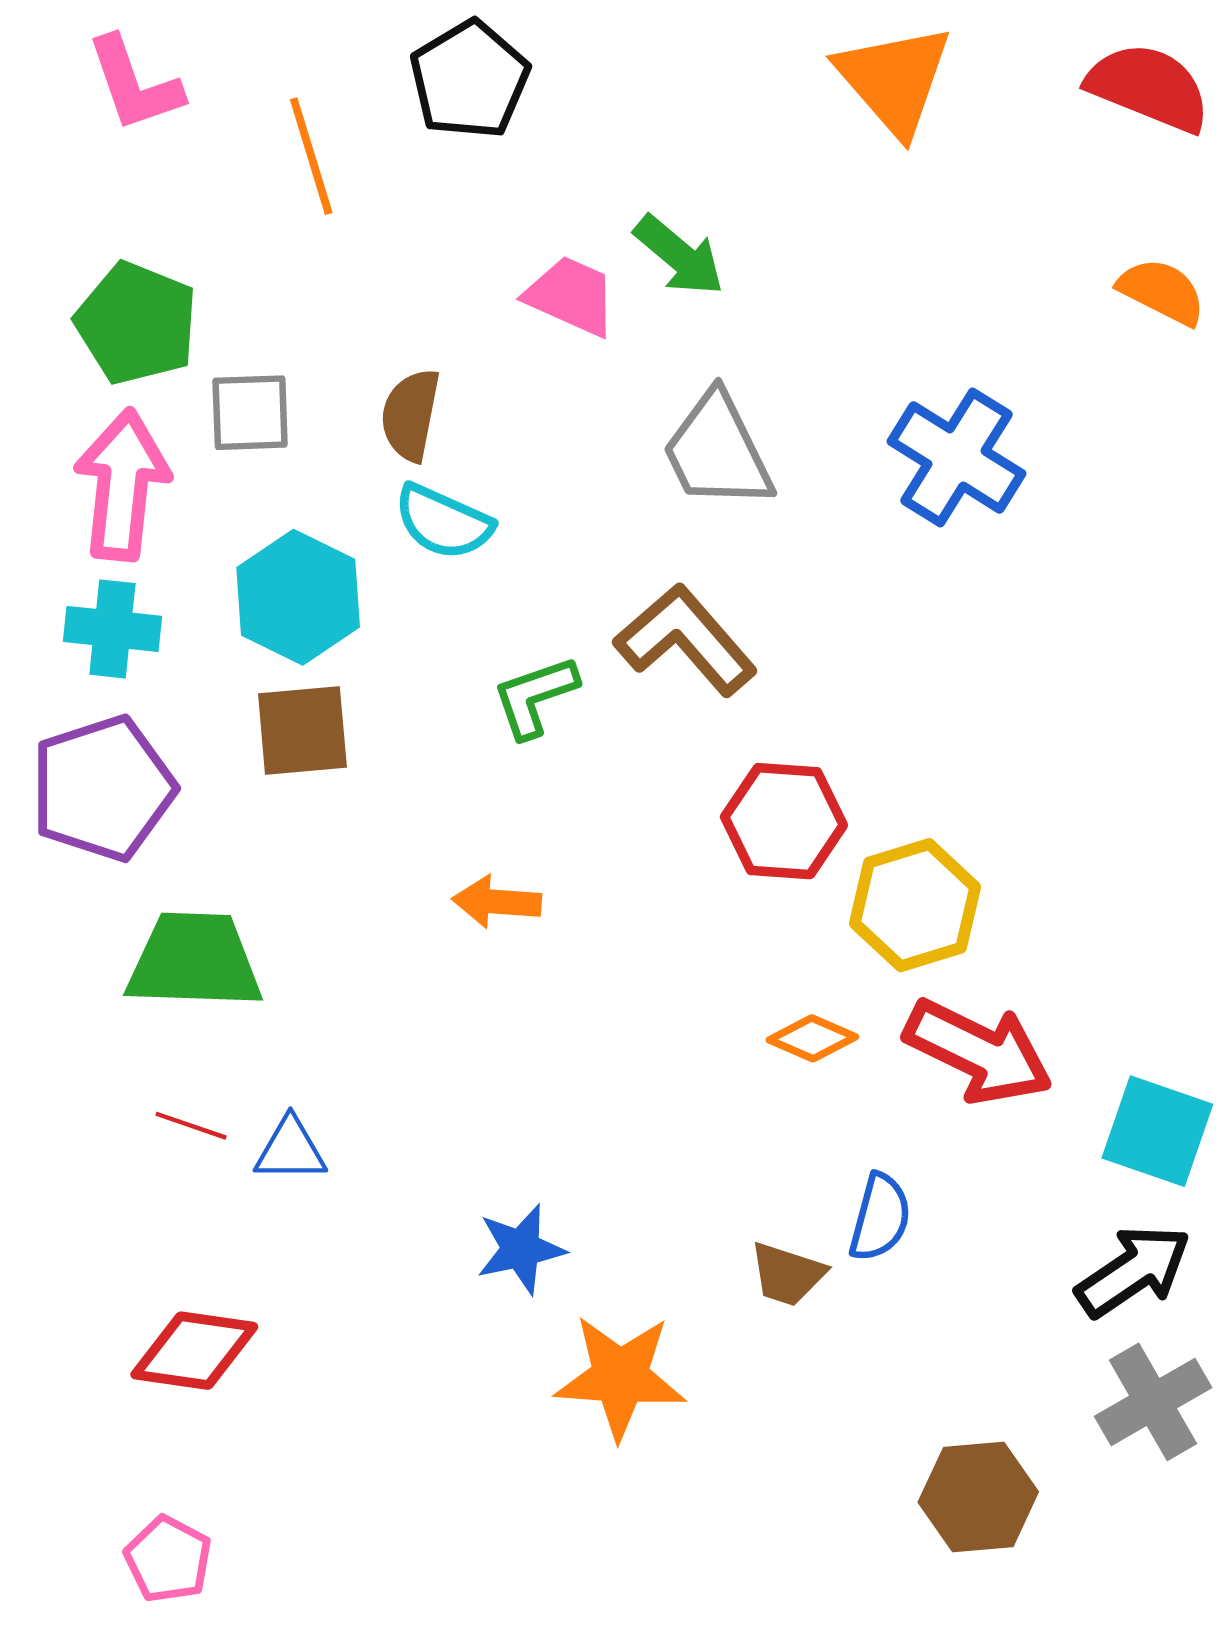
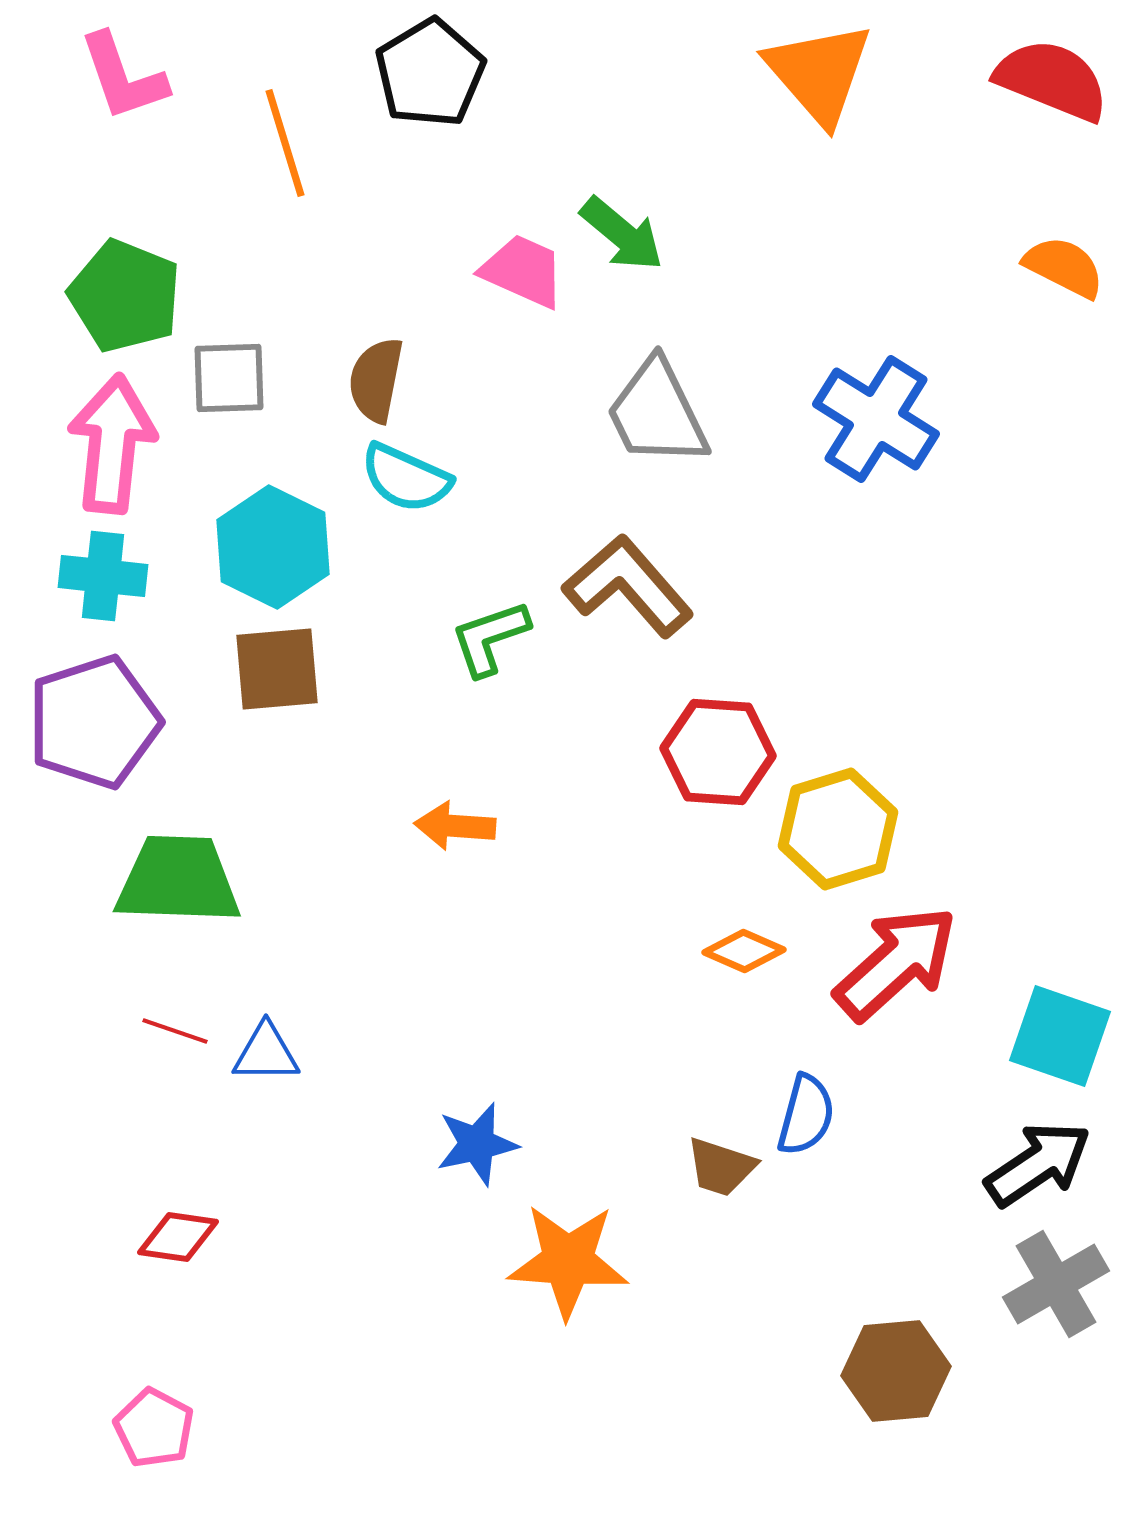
red arrow: (978, 1051) -> (896, 963), turned -68
red diamond: (194, 1351) -> (178, 1237), size x0.7

